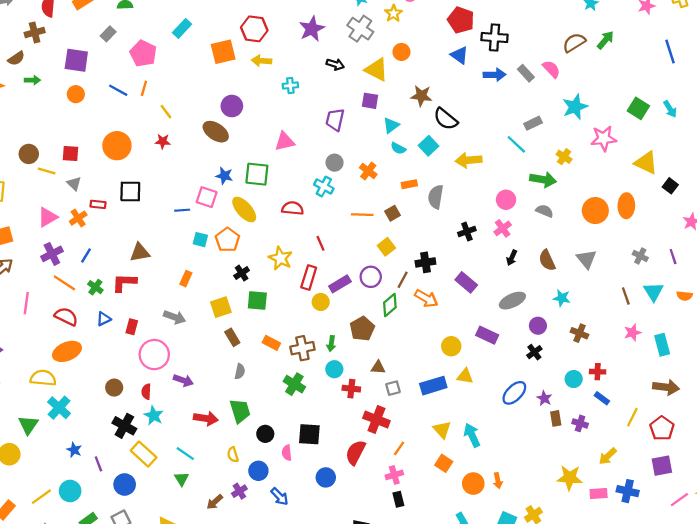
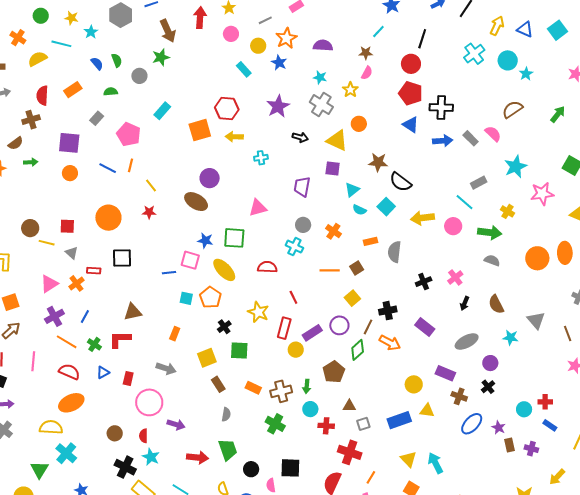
green arrow: (605, 40) -> (558, 114), moved
pink circle: (506, 200) -> (453, 226), moved
gray triangle: (586, 259) -> (536, 320), moved
brown cross: (579, 333) -> (459, 396), moved

